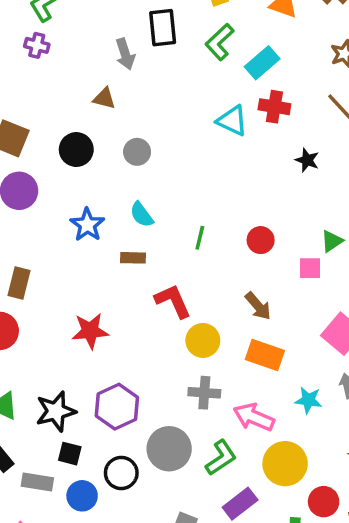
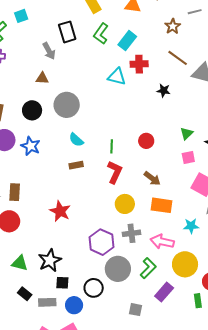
gray circle: (137, 152) -> (67, 105), size x1.6
blue star: (87, 225) -> (31, 146), moved
pink square: (310, 268) -> (188, 157), moved
red L-shape: (173, 301) -> (115, 172), moved, turned 60
red star: (90, 331) -> (60, 211), turned -30
purple hexagon: (117, 407) -> (102, 242), moved

